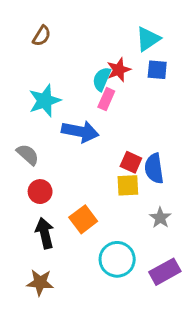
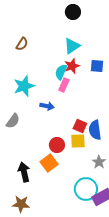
cyan triangle: (148, 39) -> (72, 46), moved
blue arrow: (80, 131) -> (47, 106), size x0.6
gray semicircle: (28, 155) -> (13, 121), turned 84
red circle: (40, 192) -> (57, 145), moved
cyan circle: (117, 259) -> (86, 189), moved

